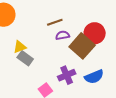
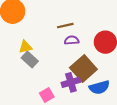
brown square: (82, 46) -> (83, 69), moved

